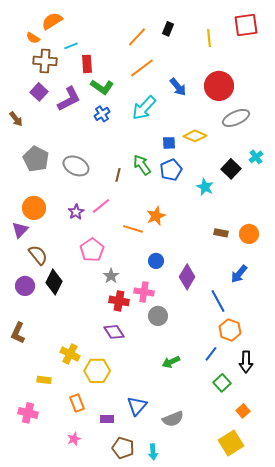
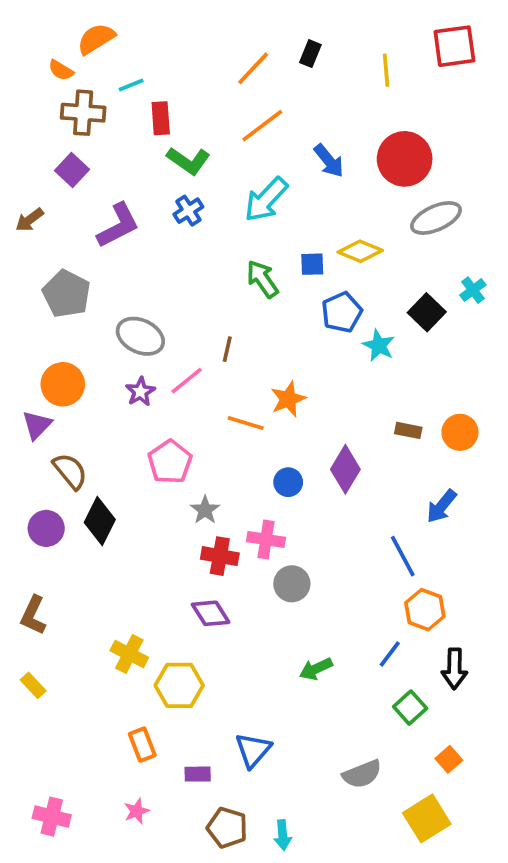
purple L-shape: (69, 99) -> (118, 225), moved
brown arrow: (16, 119) -> (30, 220), turned 91
green arrow: (142, 165) -> (262, 279), moved
gray ellipse: (76, 166) -> (140, 336), moved
blue pentagon: (171, 170) -> (342, 312), moved
brown line: (118, 175) -> (227, 349), moved
purple diamond: (187, 277) -> (345, 469), moved
yellow rectangle: (44, 380) -> (33, 685), moved, turned 40
pink cross: (28, 413) -> (52, 817), moved
gray semicircle: (173, 419) -> (362, 774), moved

